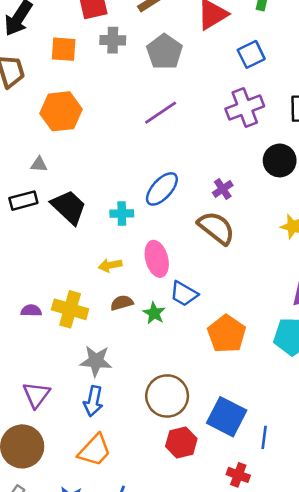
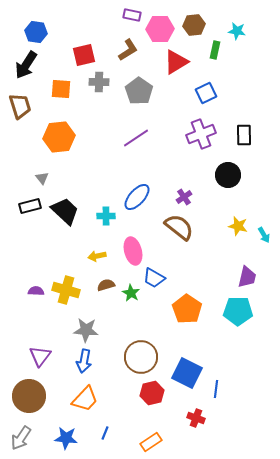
gray triangle: (39, 164) -> (42, 178), turned 48

